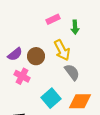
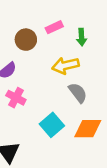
yellow arrow: (62, 50) -> (65, 66), turned 105
brown circle: (36, 56) -> (26, 40), moved

